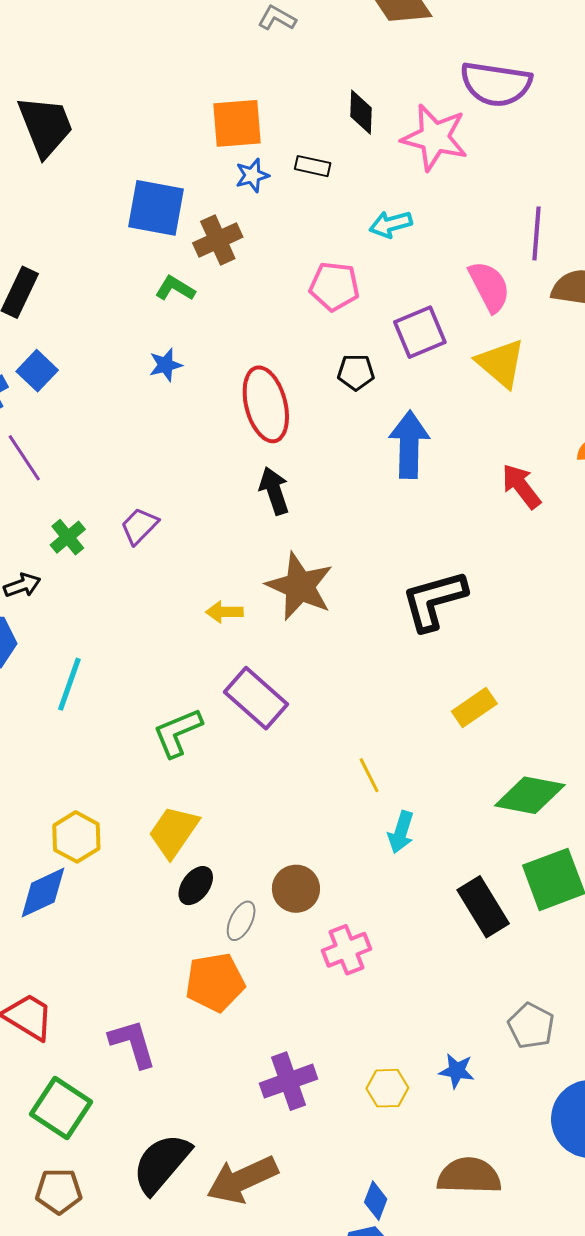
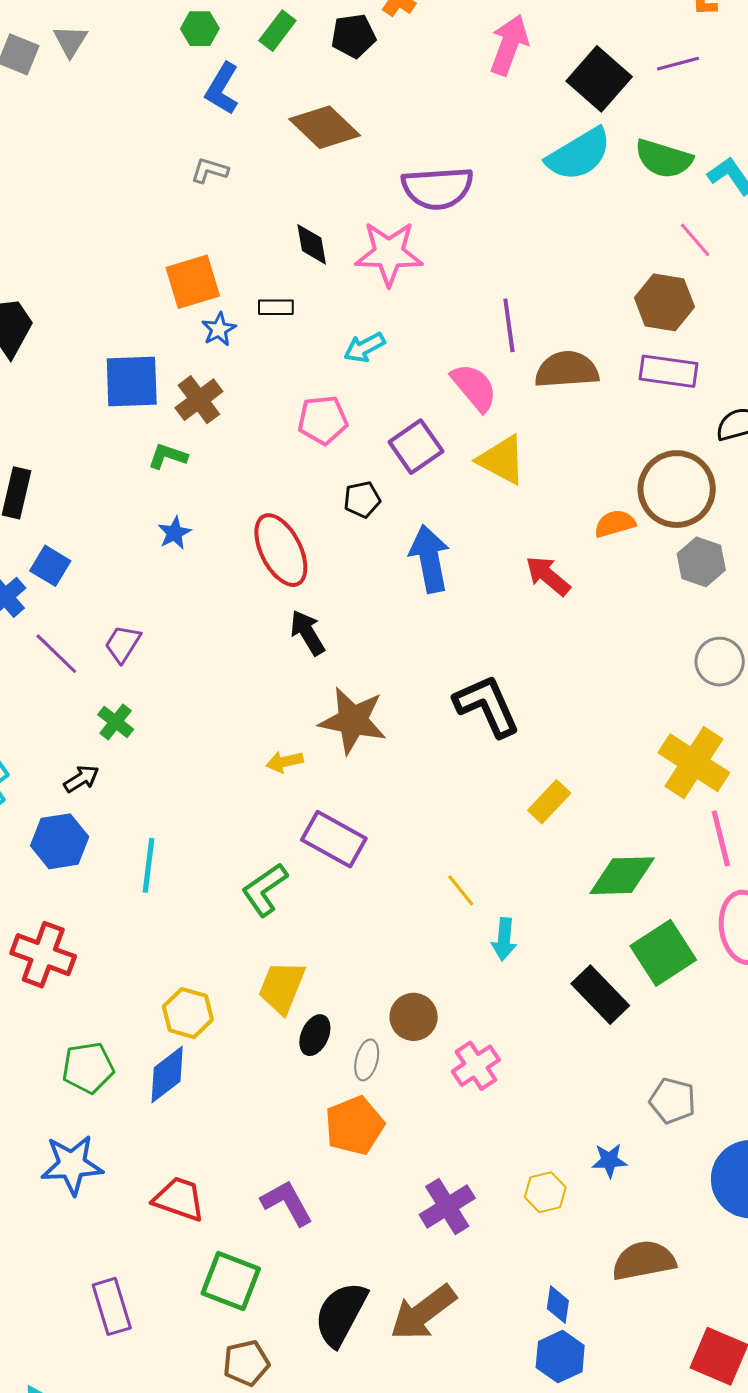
purple trapezoid: (139, 526) -> (123, 644), moved
black L-shape: (434, 600) -> (487, 706), turned 94

